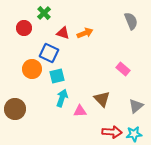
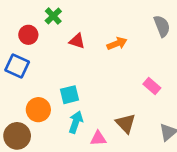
orange arrow: (85, 33) -> (117, 44), moved
blue square: (49, 53) -> (17, 66), moved
orange circle: (32, 69) -> (38, 110), moved

